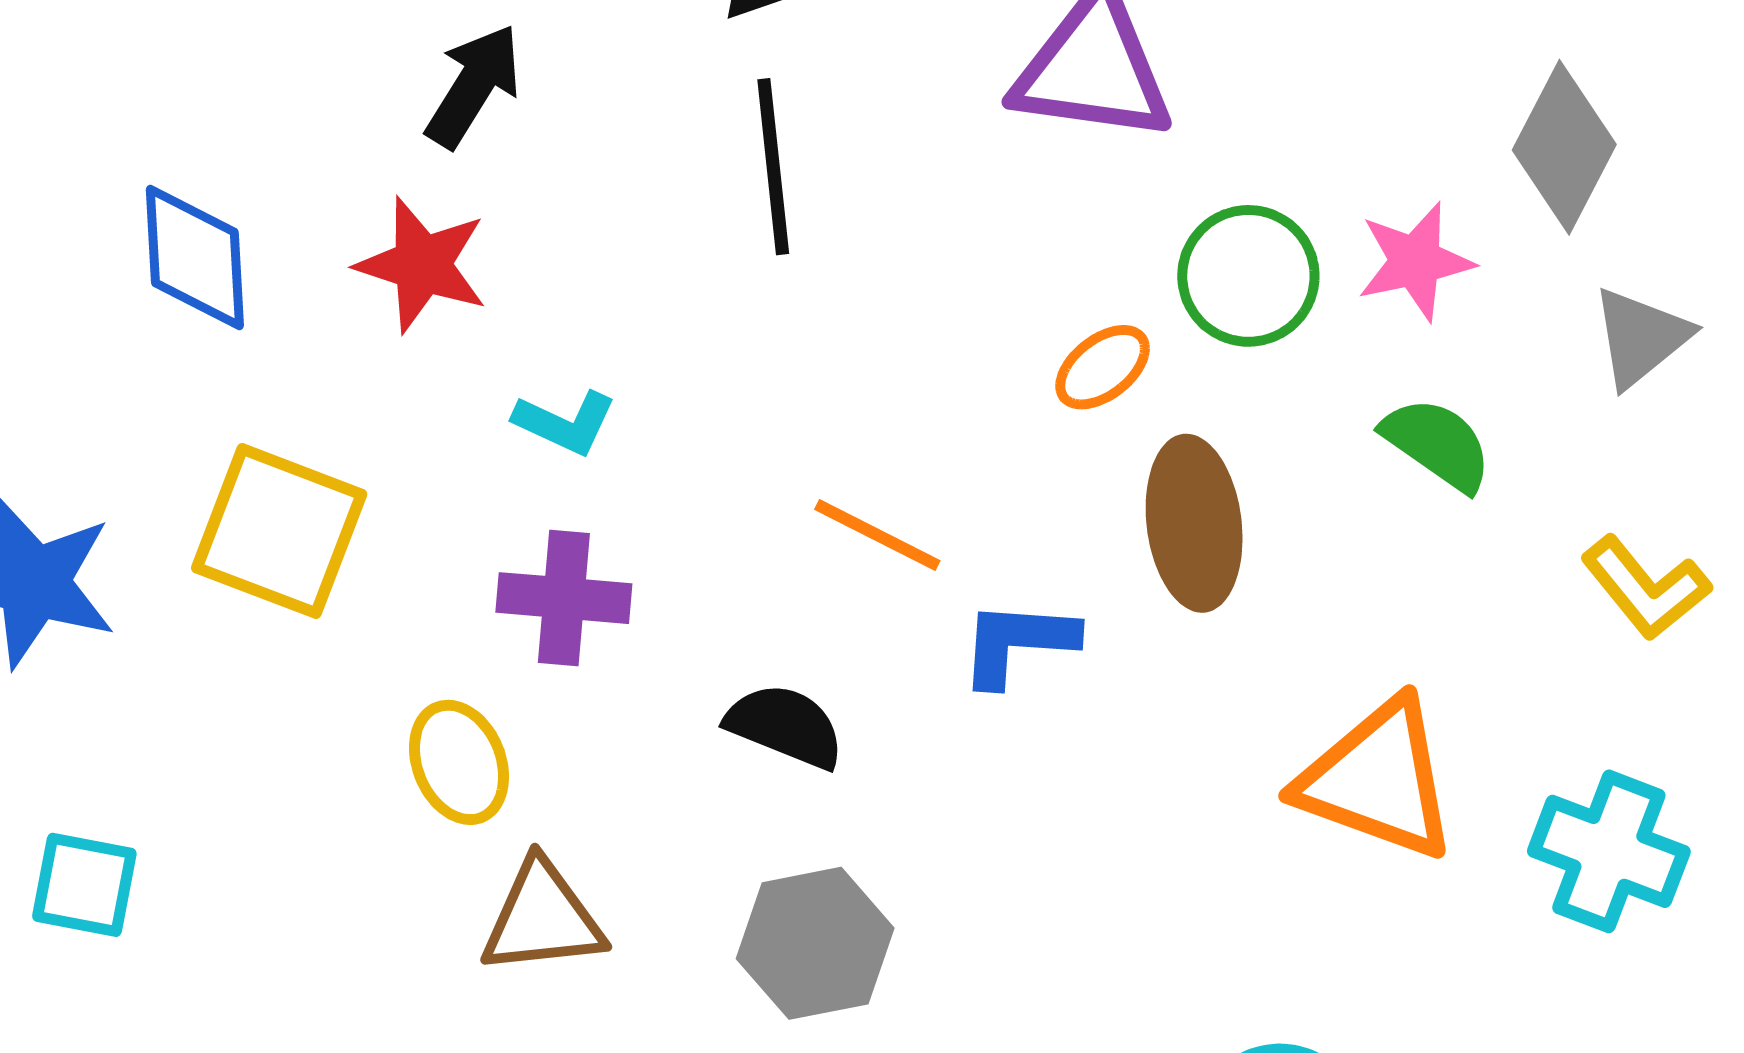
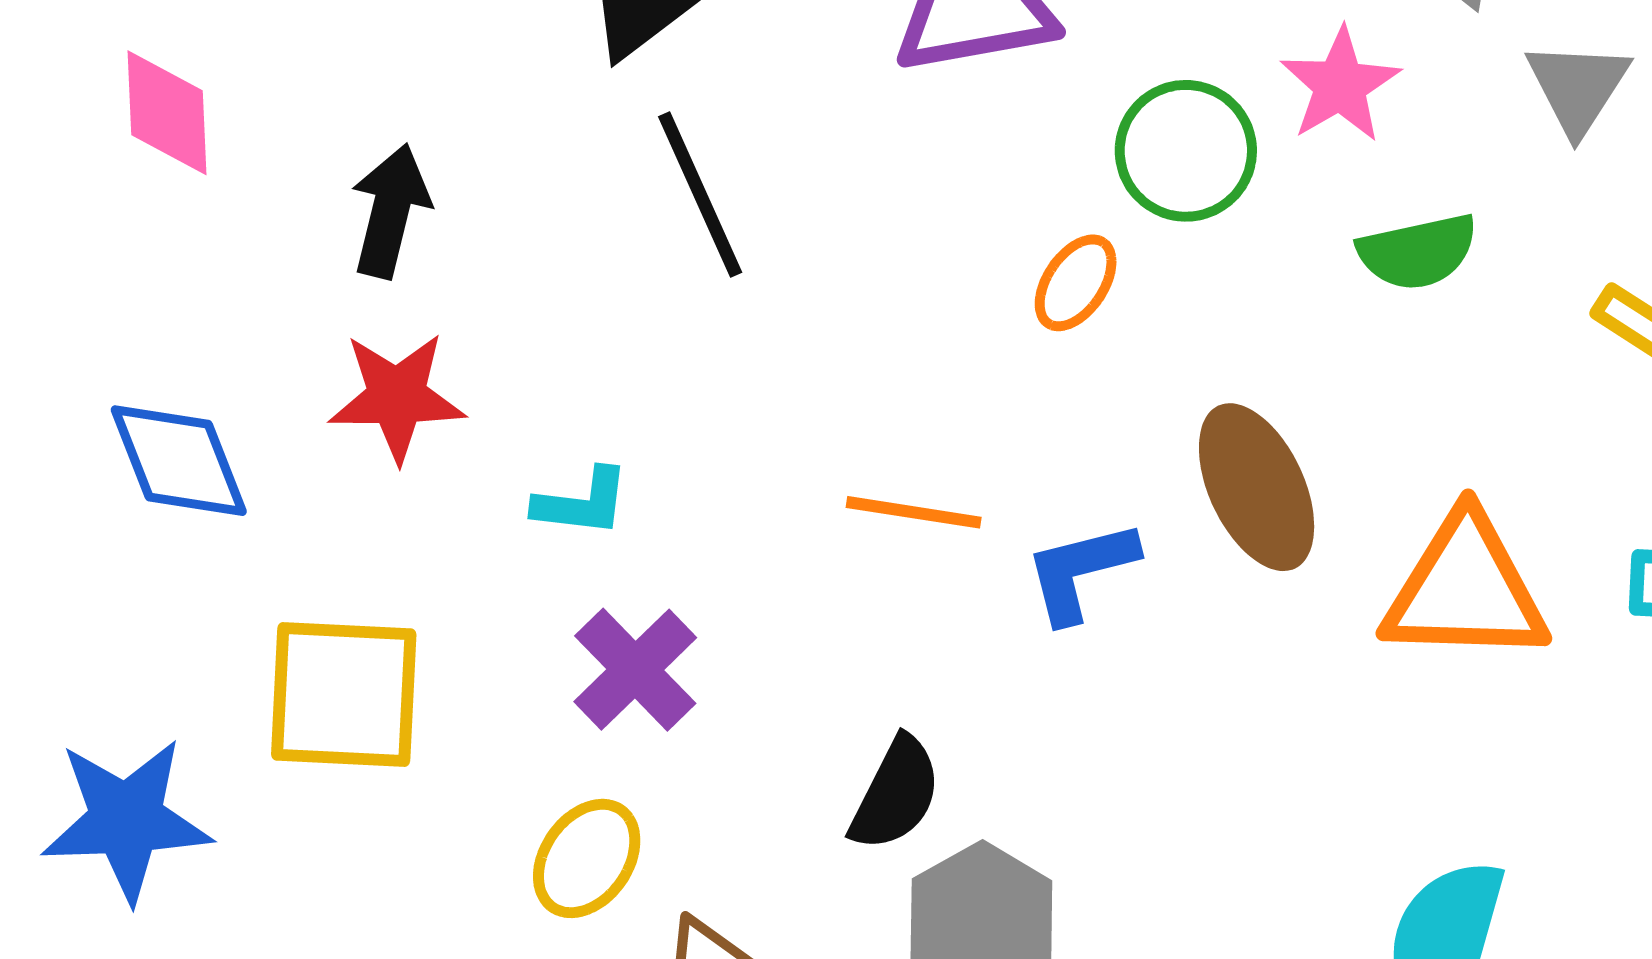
green semicircle: (1437, 444) -> (1418, 252), turned 151
brown ellipse: (1194, 523) -> (1257, 487), moved
purple cross: (564, 598) -> (635, 670), turned -31
black semicircle: (785, 726) -> (896, 794), moved, turned 113
yellow ellipse: (459, 762) -> (587, 858), turned 75

